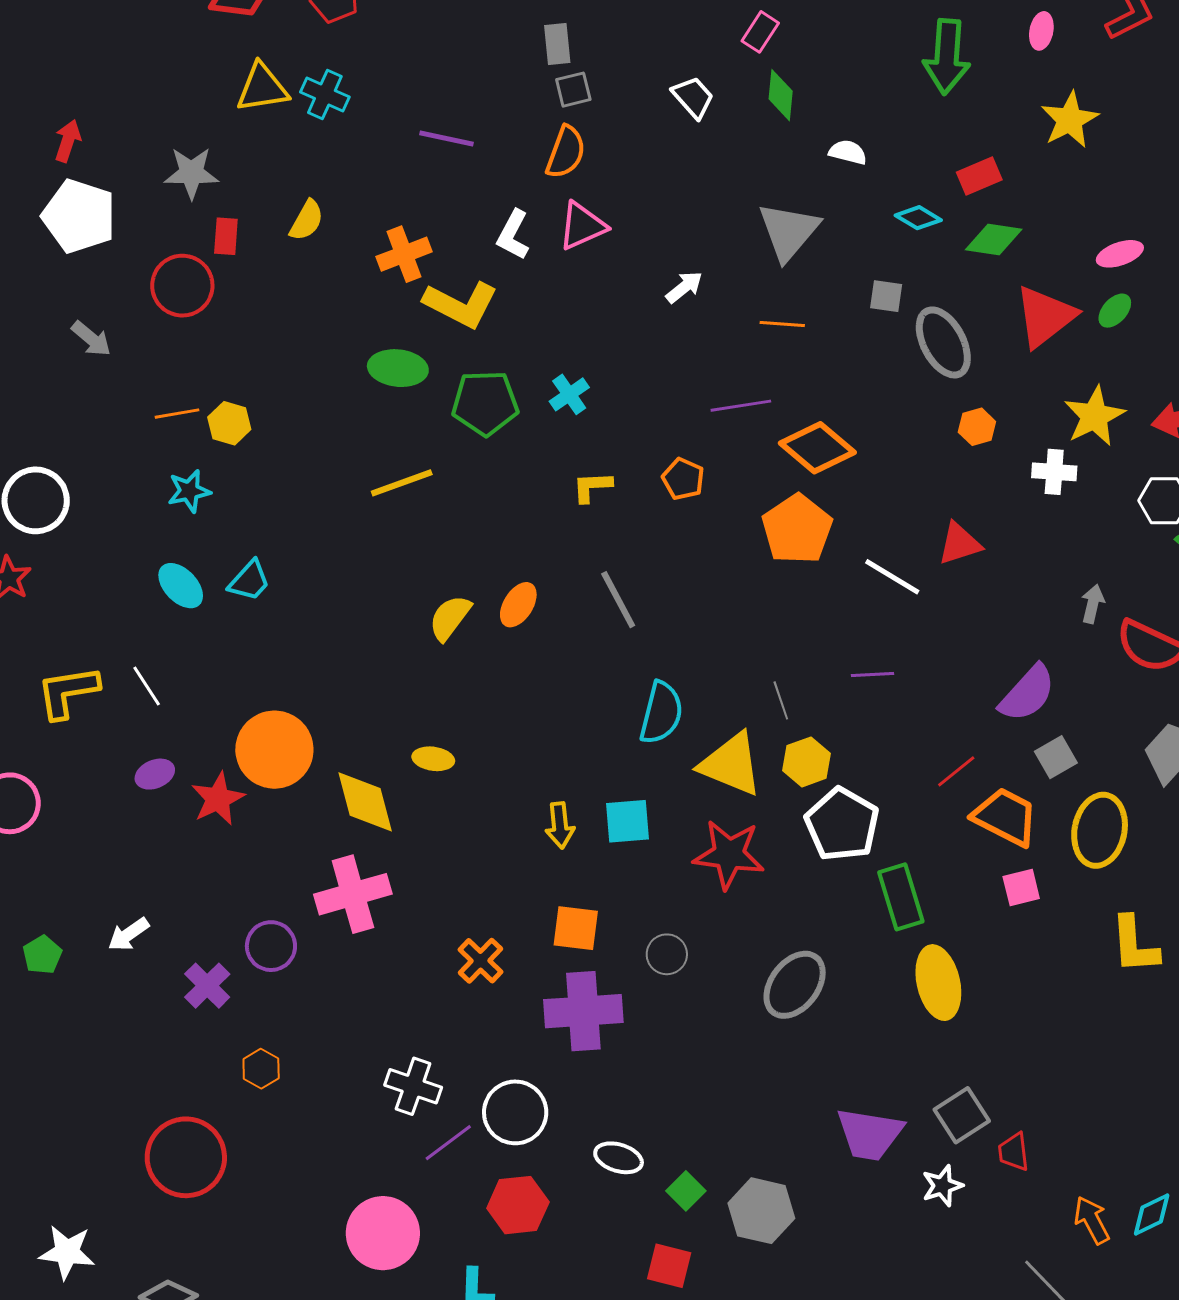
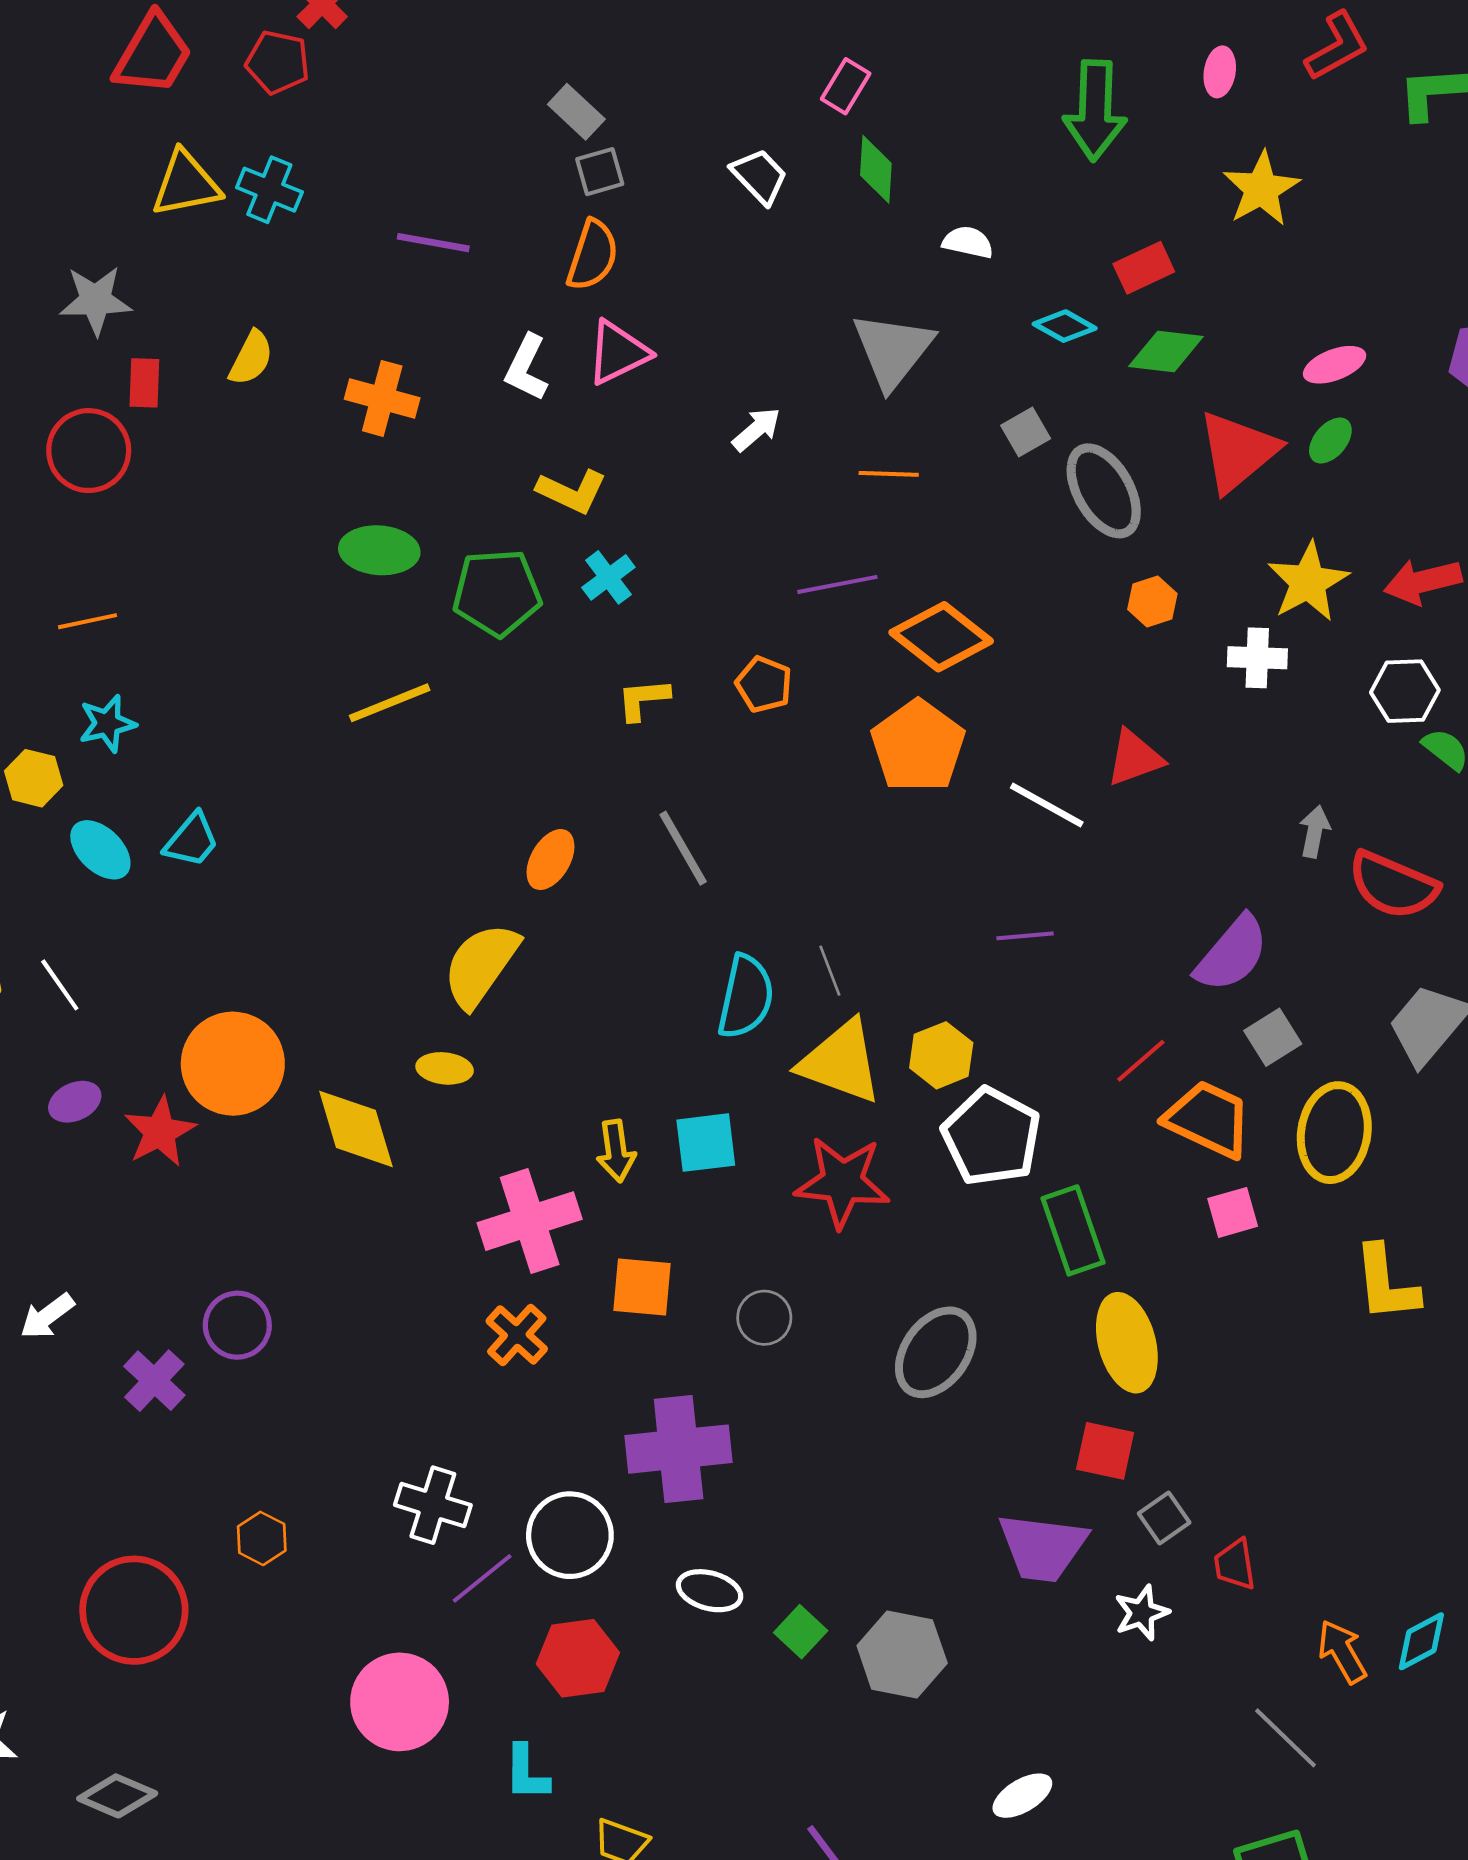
gray rectangle: (557, 44) -> (576, 112), turned -39
orange cross: (404, 254) -> (382, 398), turned 38
gray square: (886, 296) -> (1026, 432), turned -36
yellow L-shape: (461, 304) -> (572, 491), moved, size x0.7
yellow hexagon: (229, 423) -> (34, 778), moved
yellow semicircle: (450, 618) -> (481, 965), moved, size x1.4
gray line: (781, 700) -> (830, 971), moved
pink cross: (353, 894) -> (530, 1221), moved
purple cross: (583, 1011) -> (679, 1449), moved
orange hexagon: (261, 1069) -> (262, 1538), moved
gray square: (962, 1115) -> (1164, 1518), size x0.7
red square: (669, 1266) -> (1105, 1451), moved

